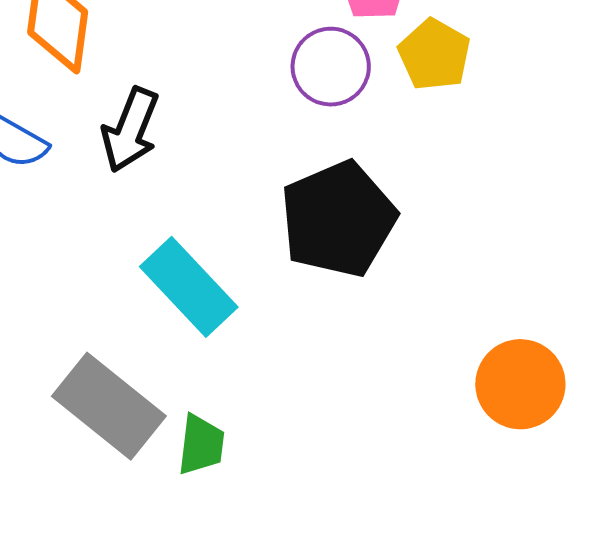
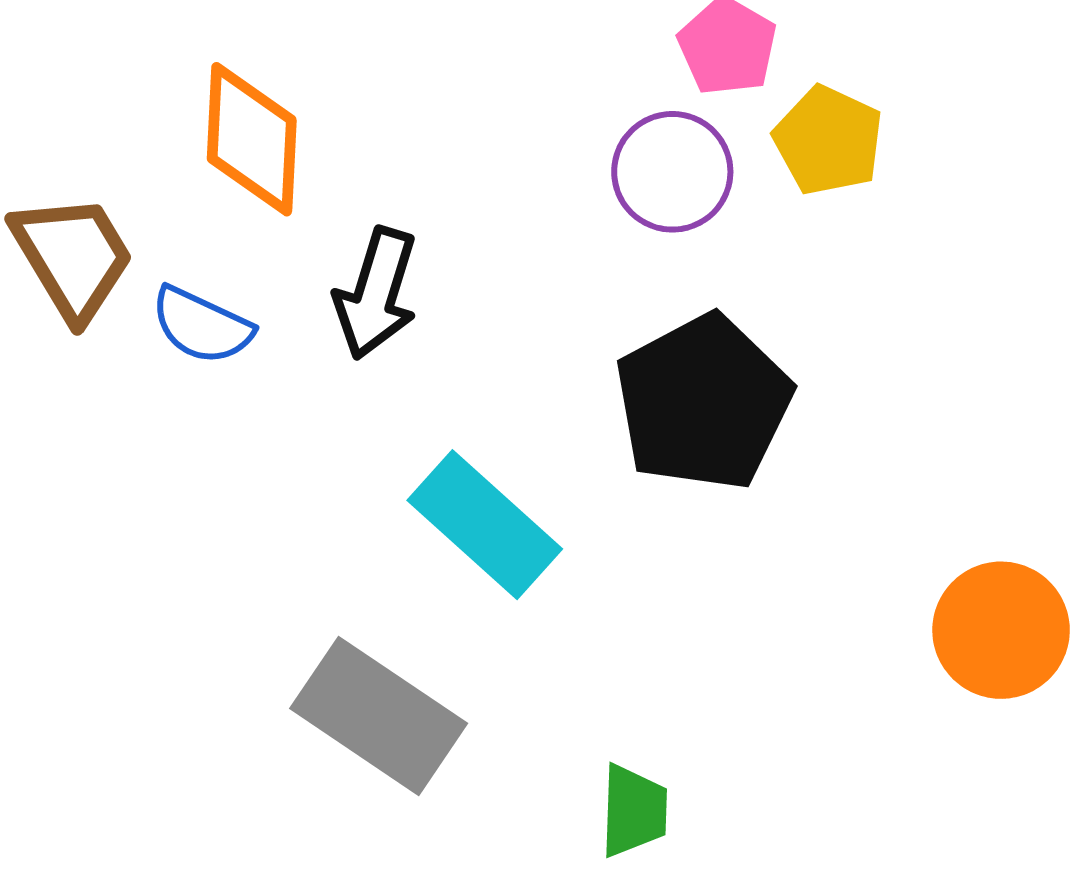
green trapezoid: (201, 445) -> (634, 811), moved

